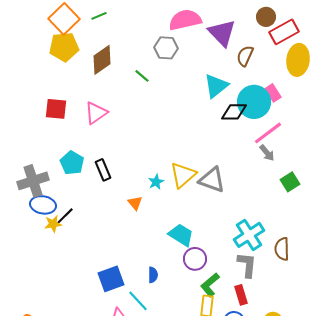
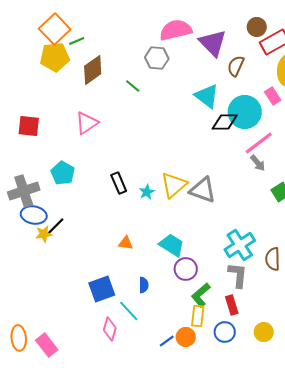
green line: (99, 16) -> (77, 41), moved
cyan triangle: (216, 86) -> (207, 96), turned -44
pink rectangle: (273, 93) -> (273, 96), moved
red square: (56, 109) -> (29, 126), moved
black rectangle: (103, 170) -> (119, 183), moved
orange triangle: (135, 203) -> (126, 243), moved, turned -42

